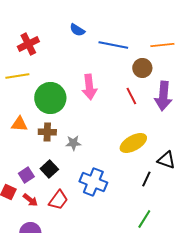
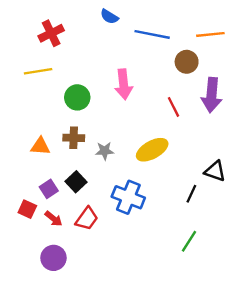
red line: (131, 96) -> (174, 107), moved
green circle: (50, 98) -> (77, 97), size x0.7
orange triangle: (19, 124) -> (40, 146), moved
yellow ellipse: (133, 143) -> (152, 150), moved

